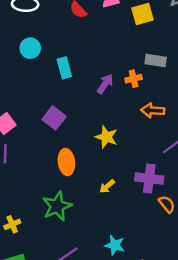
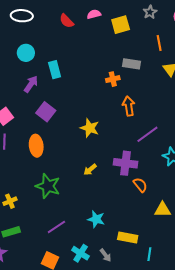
purple arrow: (105, 84) -> (31, 84), moved
orange arrow: (153, 111) -> (129, 106), turned 78
orange ellipse: (66, 162) -> (36, 146), moved
green star: (57, 206) -> (48, 186), turned -30

